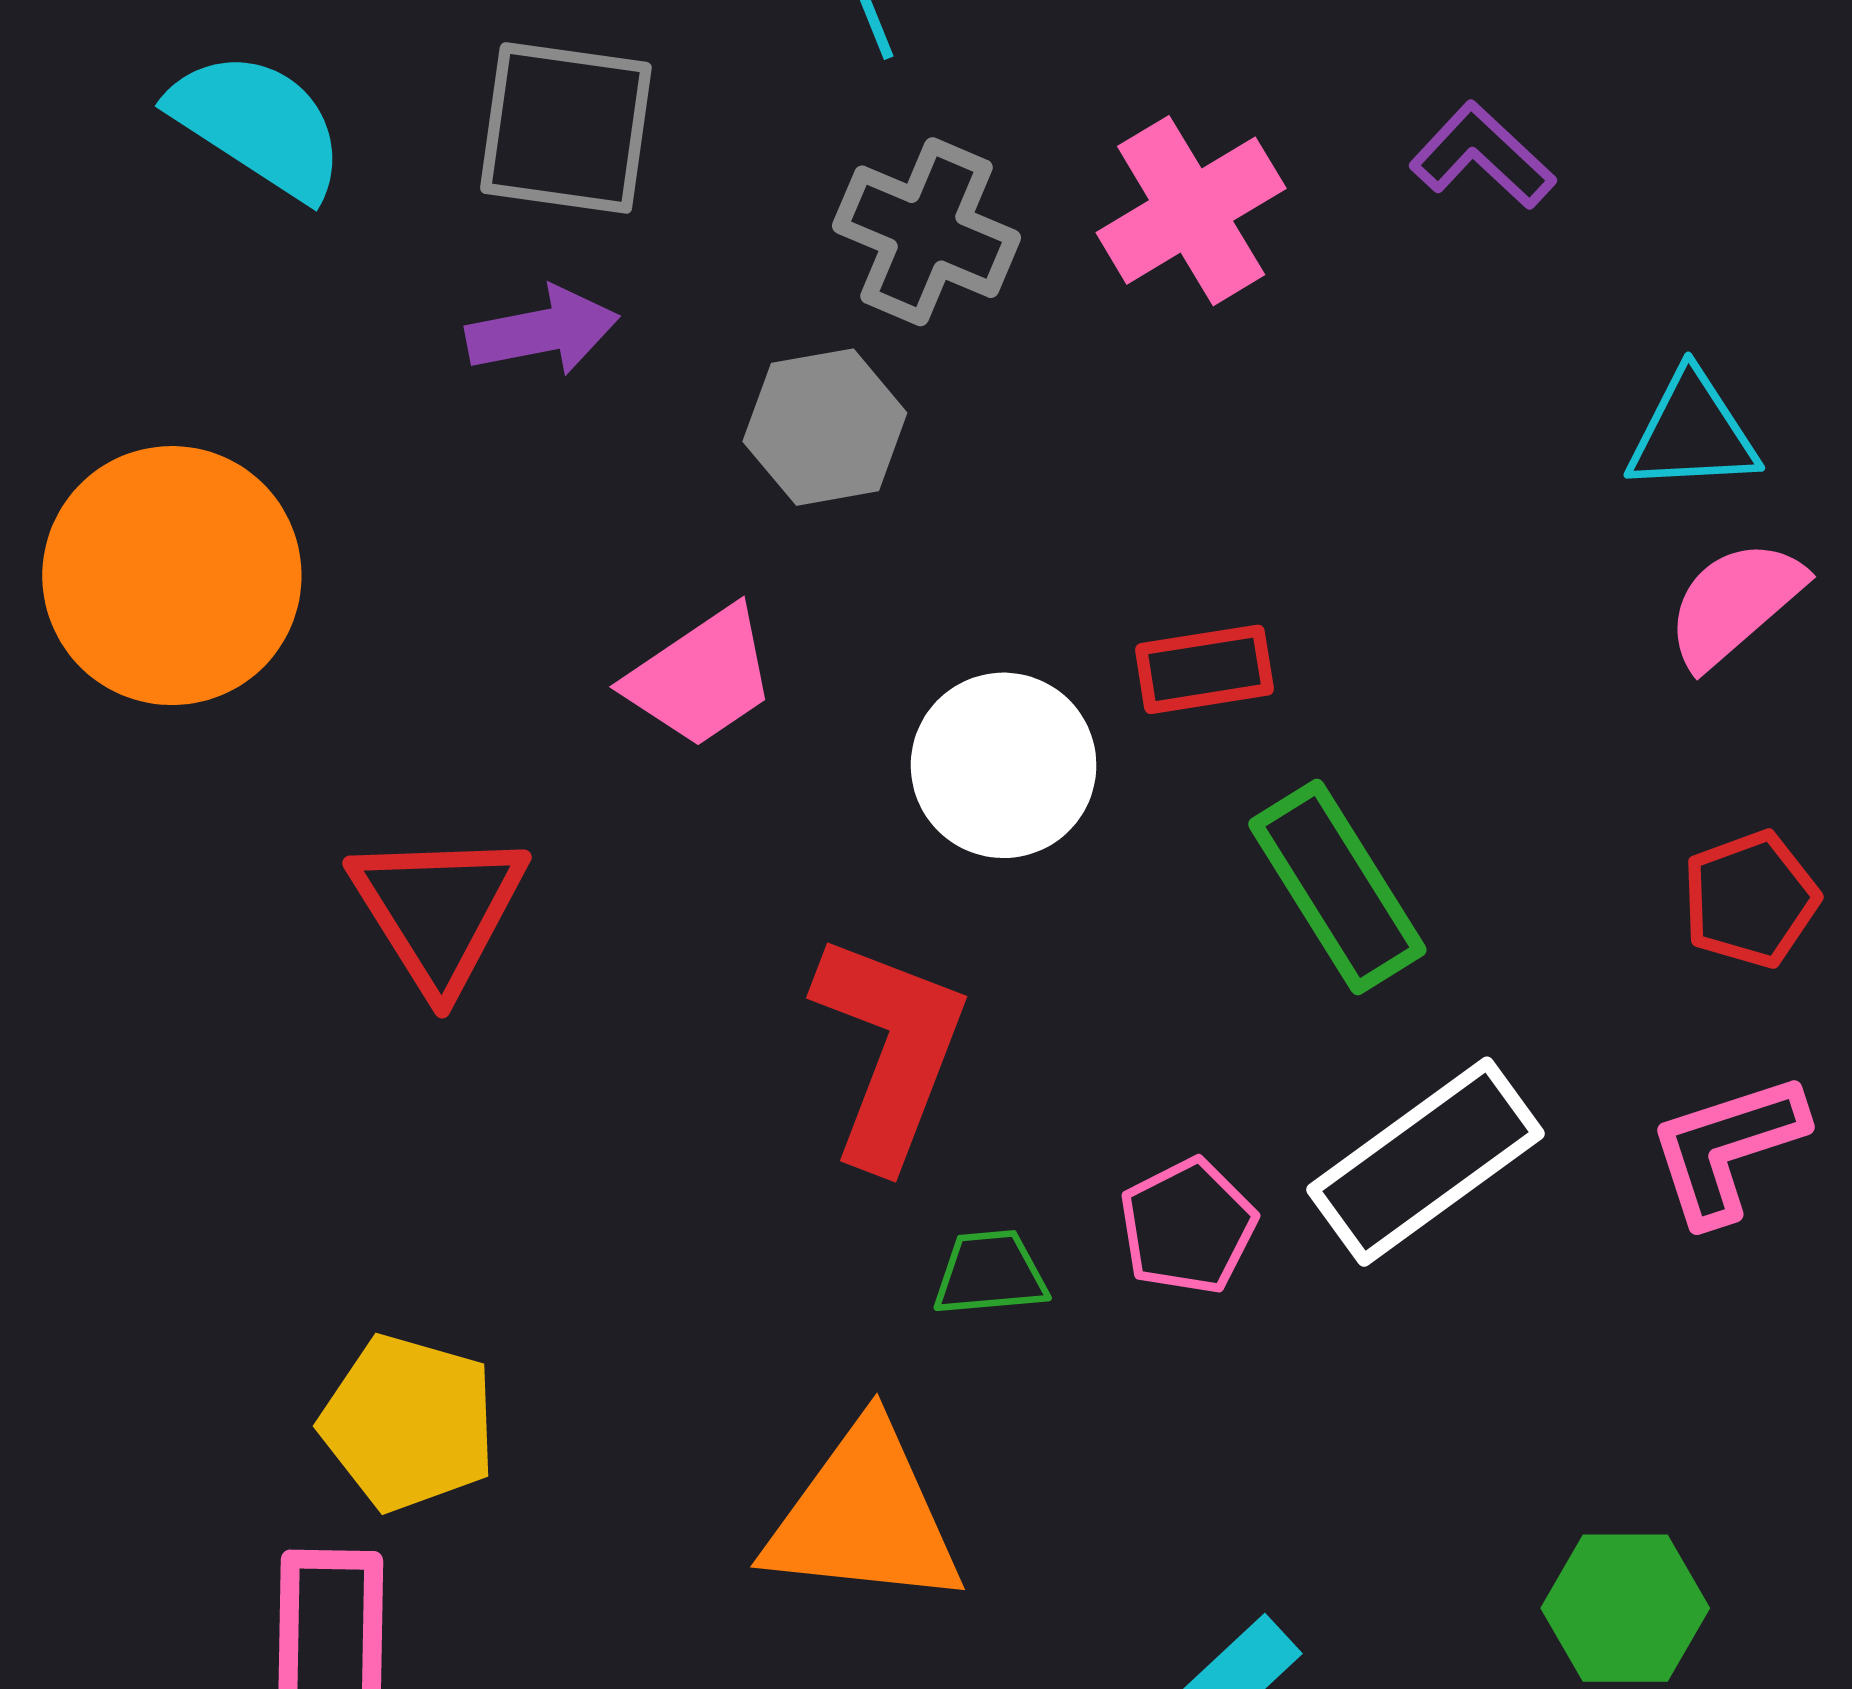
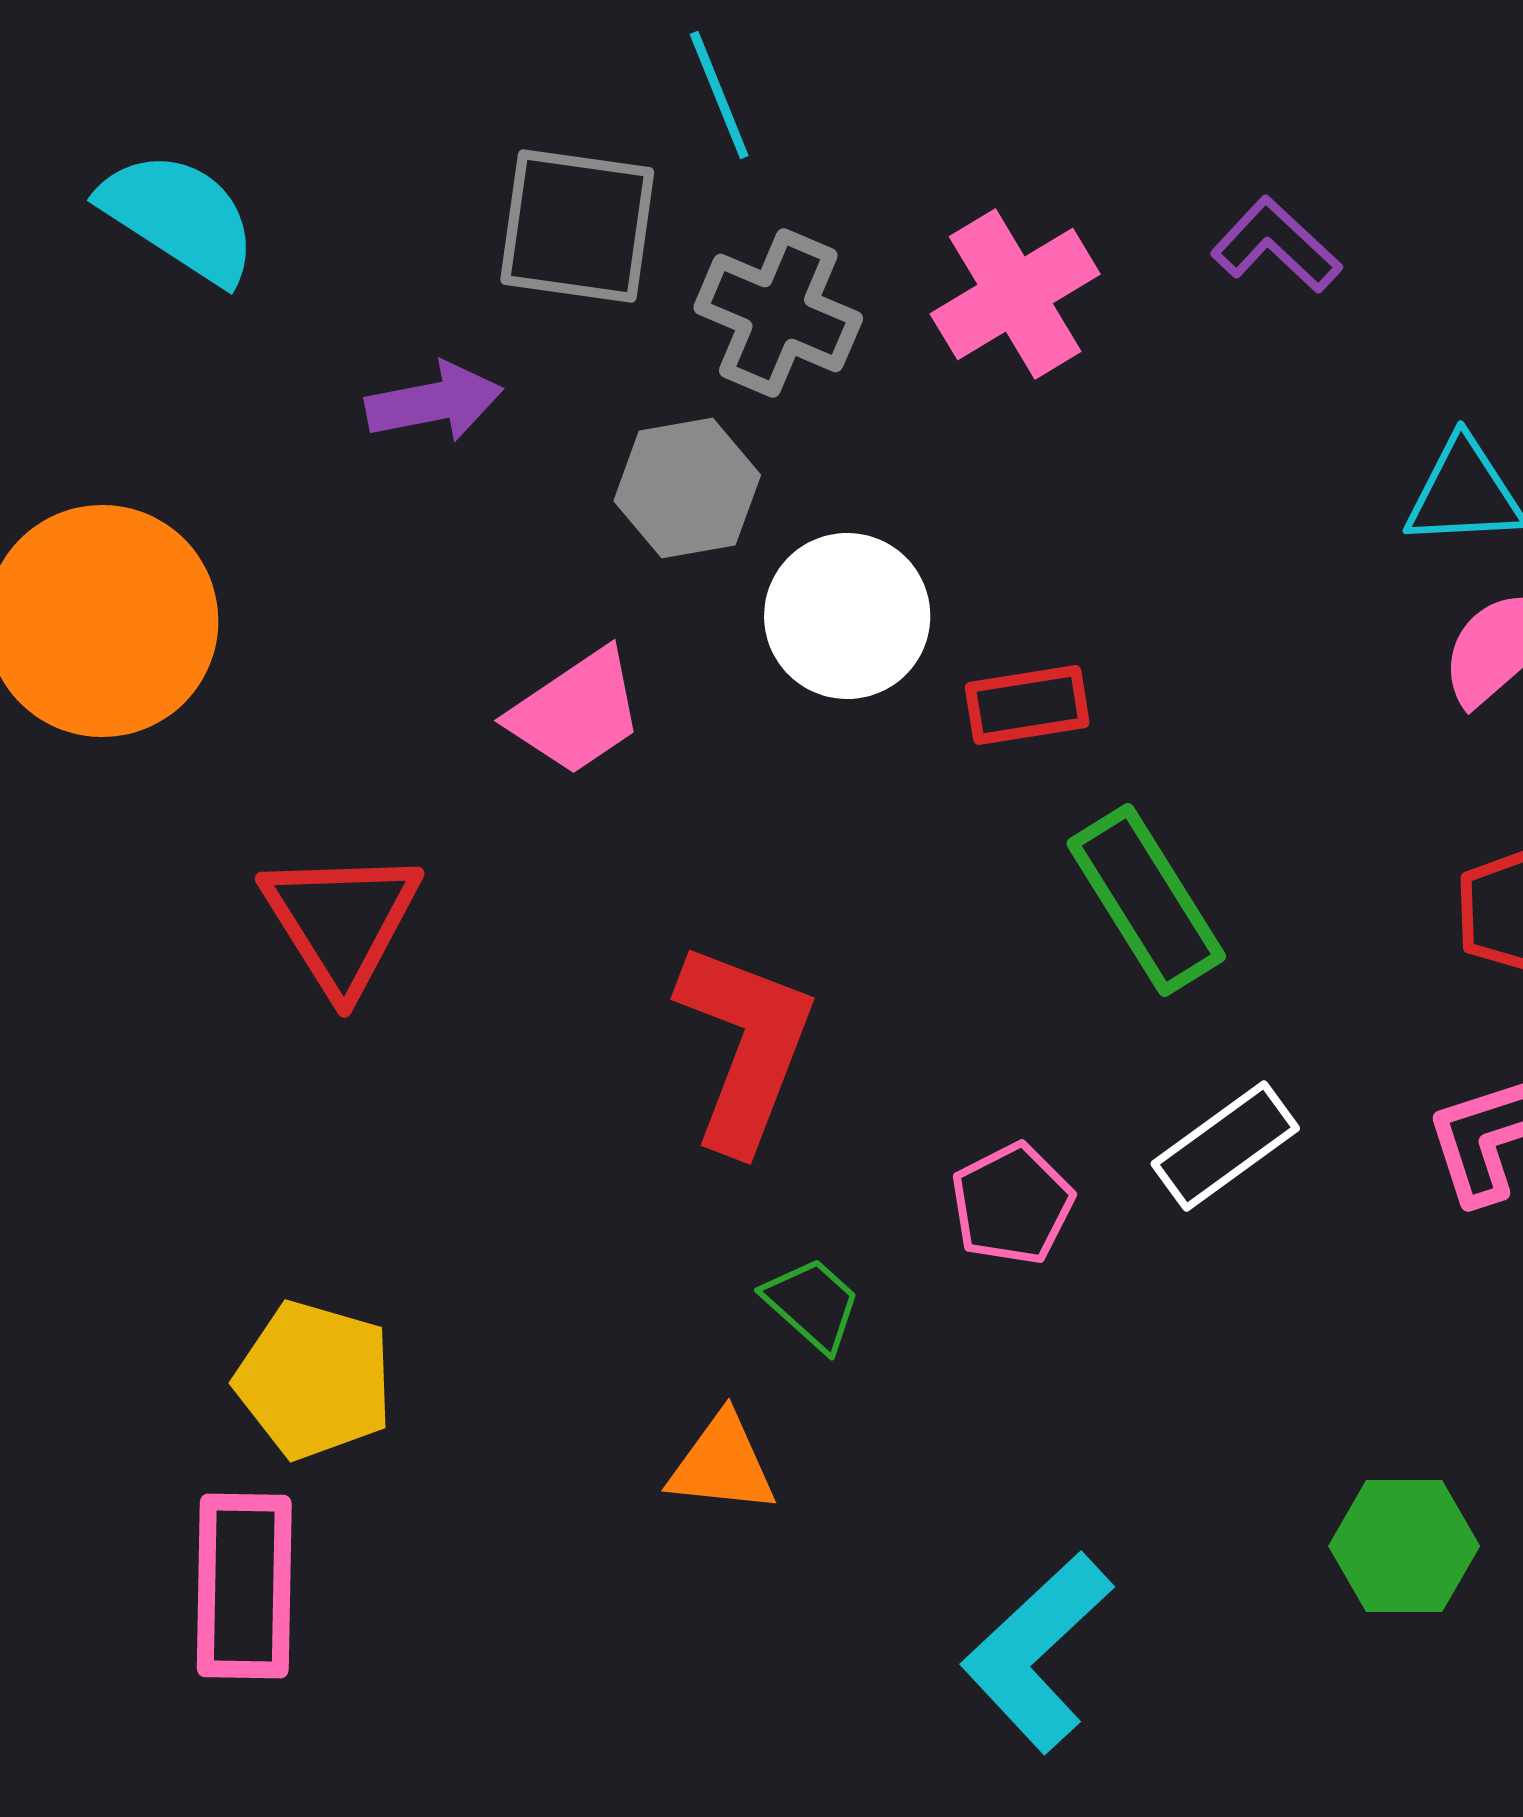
gray square: (566, 128) -> (577, 226), moved
white circle: (1004, 765) -> (847, 616), moved
white rectangle: (1426, 1162) -> (1225, 1146), size x0.7
green trapezoid: (990, 1273) -> (812, 1304), moved, turned 47
orange triangle: (864, 1517) -> (722, 1464), size x0.6

